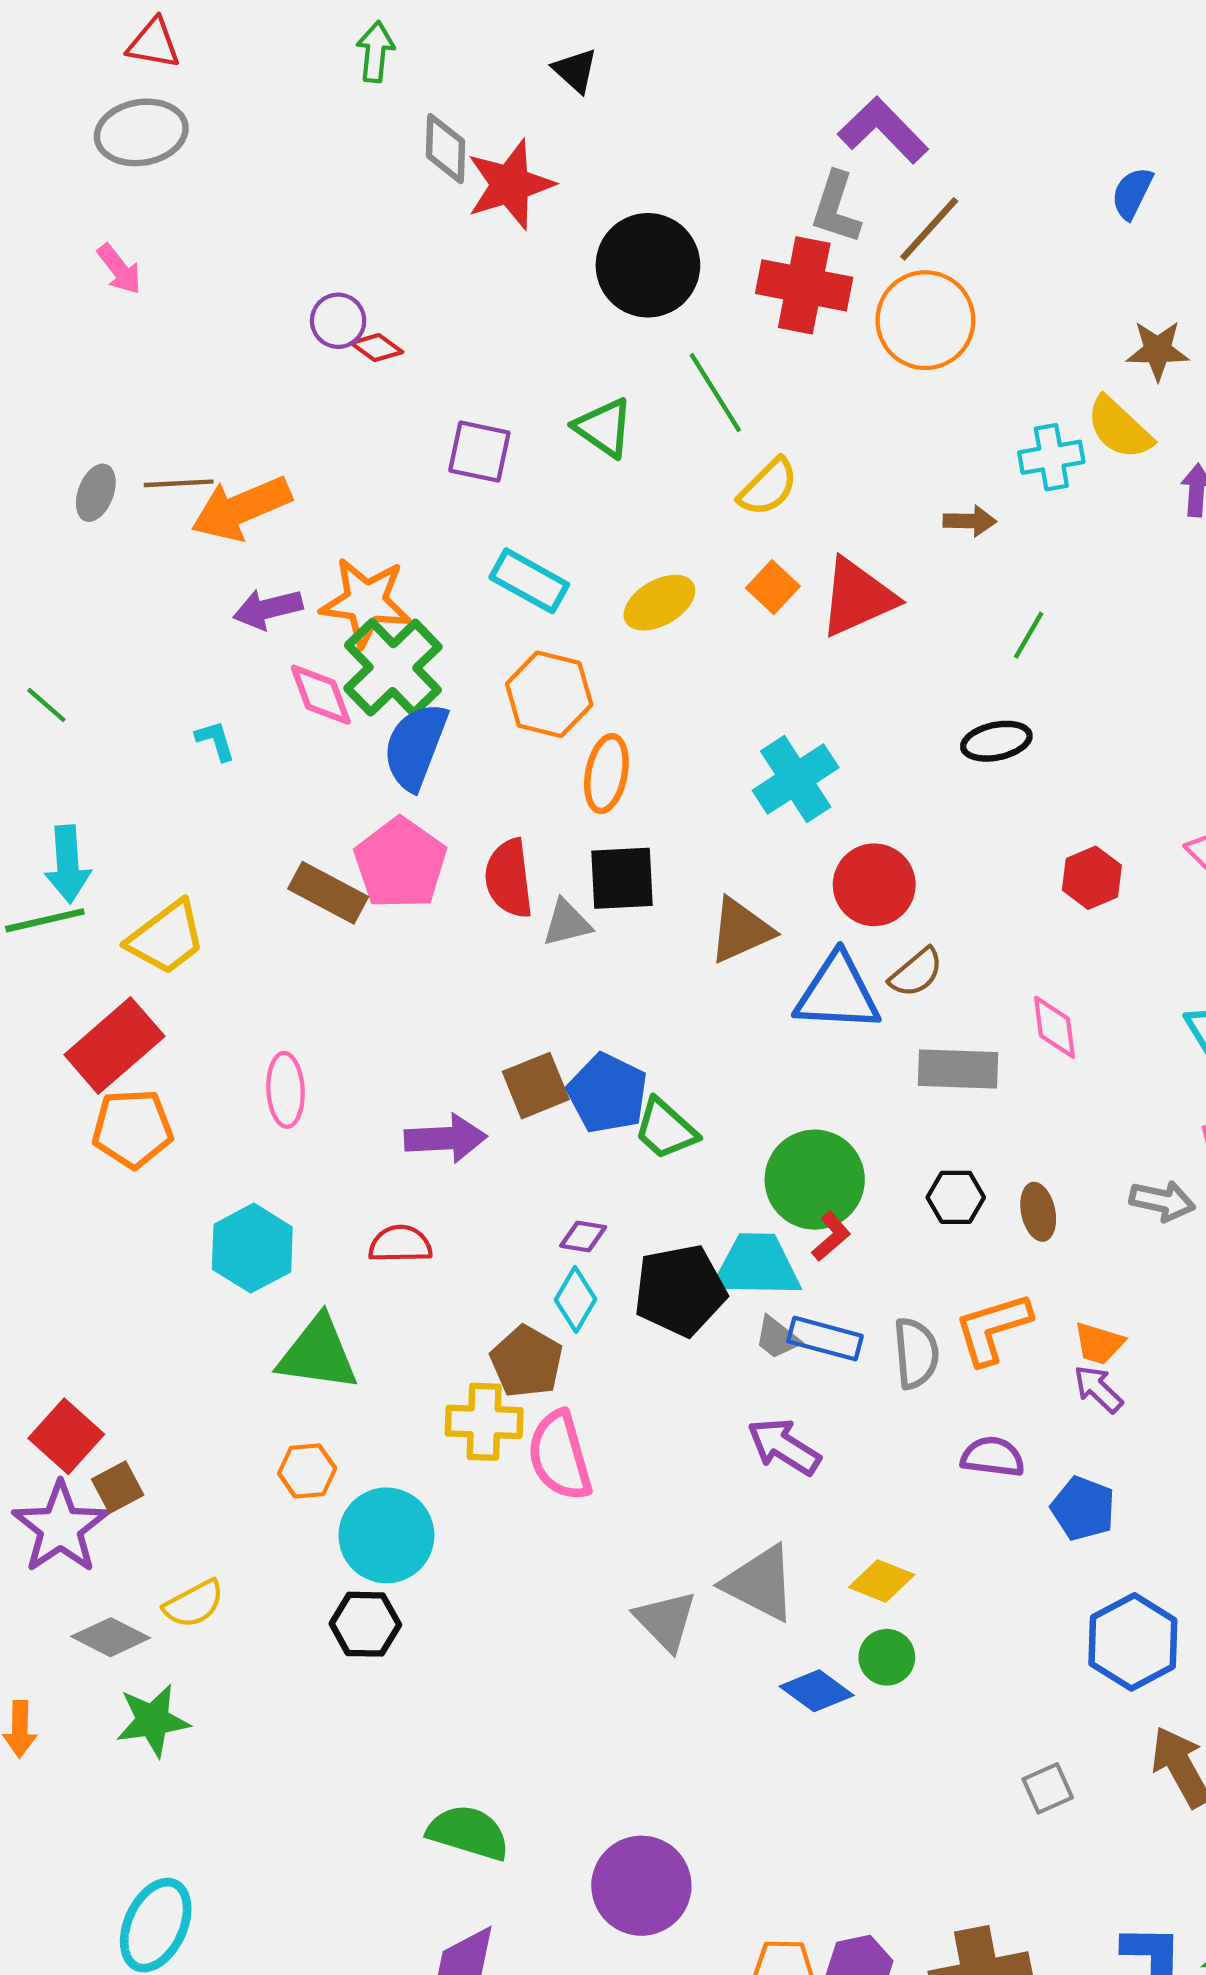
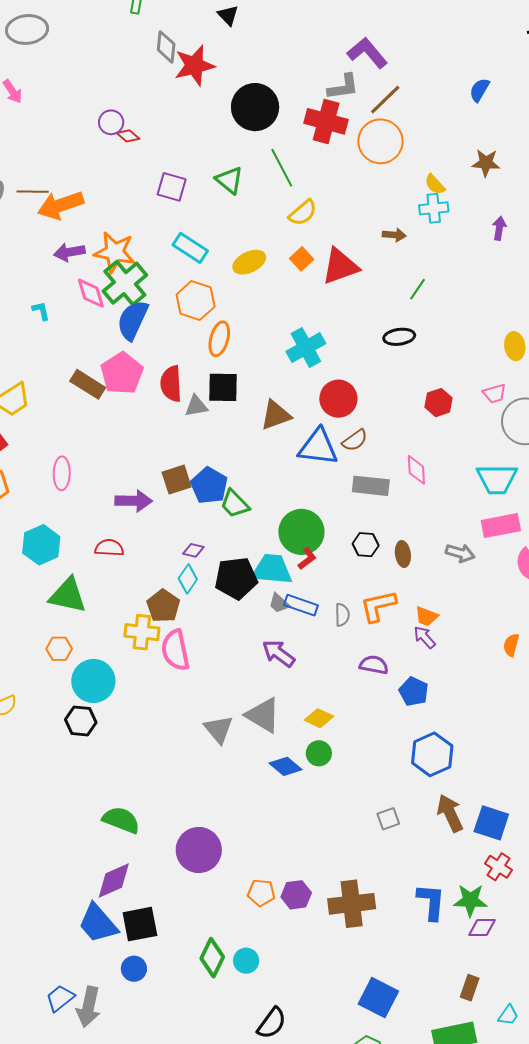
gray L-shape: (836, 208) -> (343, 87), turned -120
yellow semicircle: (1119, 428) -> (435, 184), moved, size x0.7
gray semicircle: (916, 1353) -> (342, 615), size x0.7

